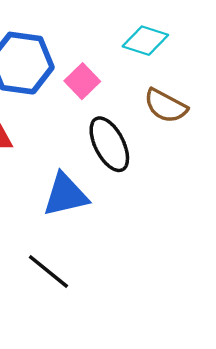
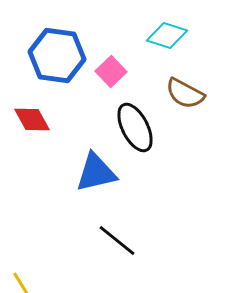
black line: (48, 272) -> (117, 240), moved

